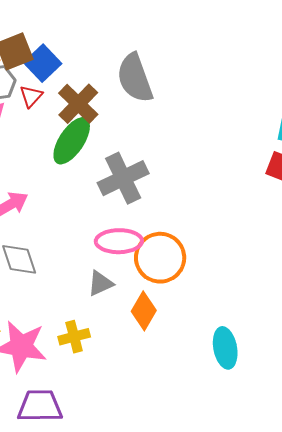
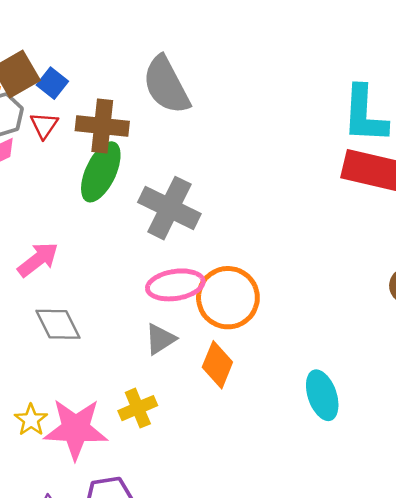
blue square: (43, 63) -> (52, 83), size x0.7
brown cross: (78, 104) -> (102, 126), turned -30
gray cross: (123, 178) -> (169, 208), turned -30

